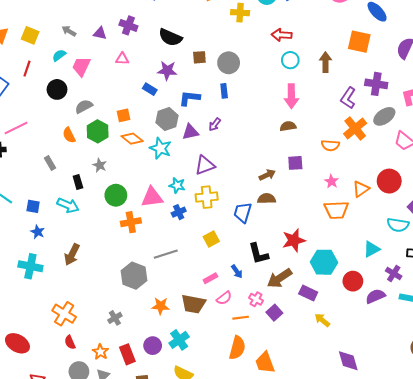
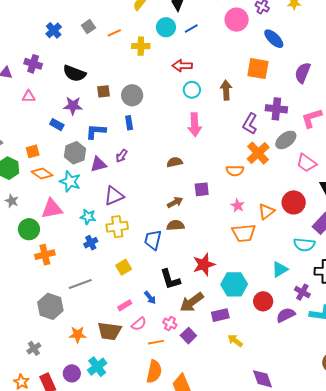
brown semicircle: (288, 126) -> (175, 162), moved
pink triangle: (152, 197) -> (52, 209), moved
purple rectangle: (308, 293) -> (220, 315), turned -36

